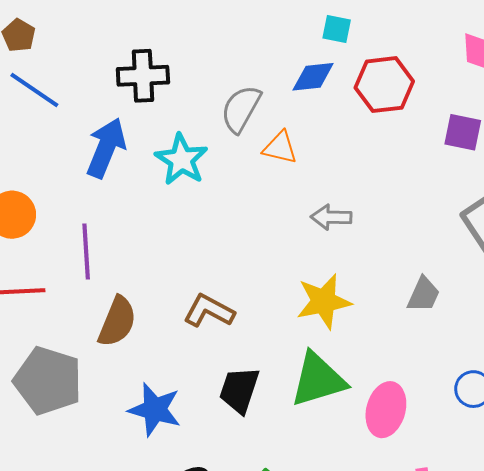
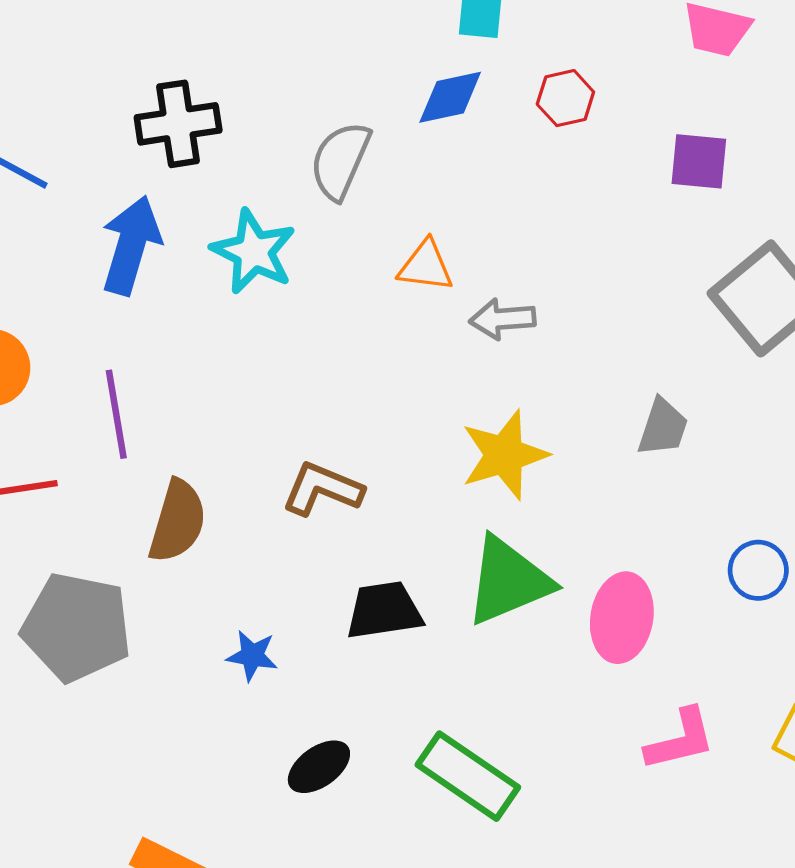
red hexagon: (384, 85) -> (565, 98), size x0.6
orange triangle: (280, 148) -> (426, 266), moved
black trapezoid: (239, 390) -> (384, 610), turned 69
blue star: (155, 410) -> (252, 656), size x0.6

